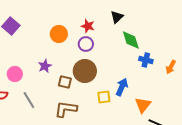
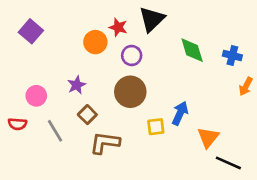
black triangle: (117, 17) -> (152, 19), moved, size x1.5
red star: (88, 26) -> (118, 27), moved
blue cross: (146, 60) -> (232, 55), moved
brown square: (65, 82) -> (87, 115), moved, turned 32

